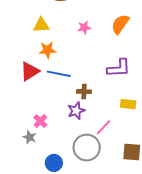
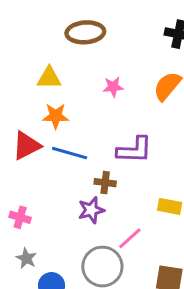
purple L-shape: (119, 68) -> (134, 150), moved
pink cross: (40, 121) -> (20, 217), moved, turned -32
gray star: (30, 137) -> (26, 258), moved

